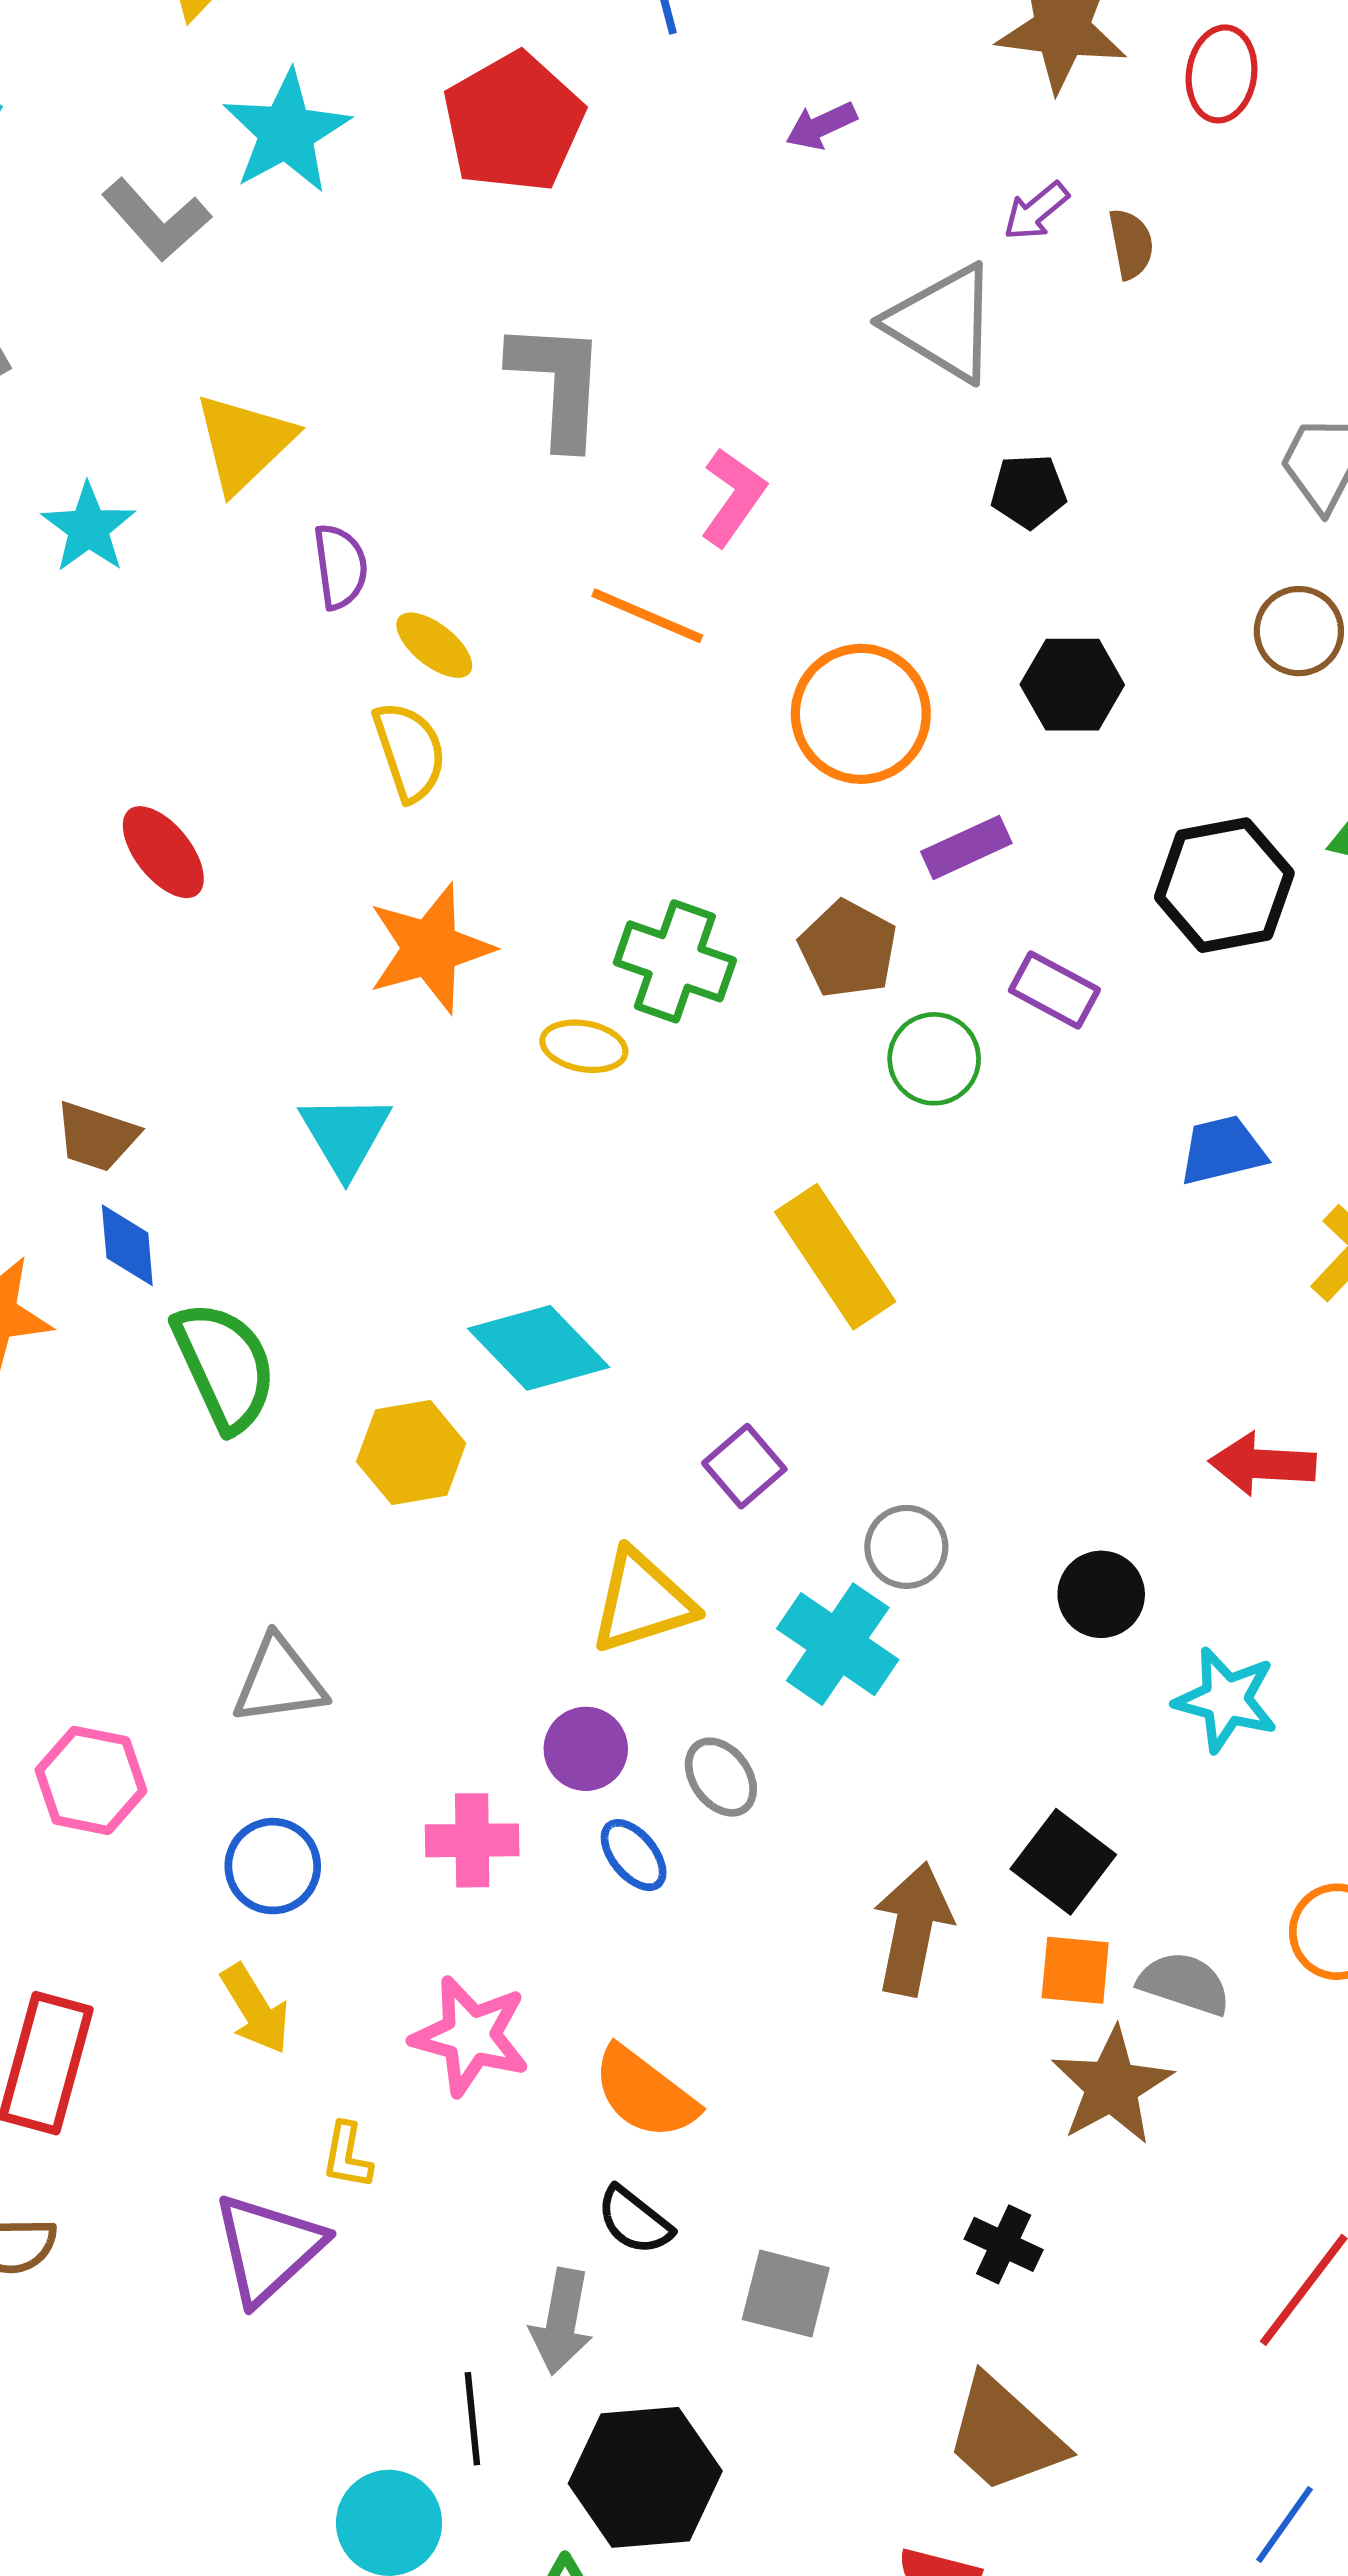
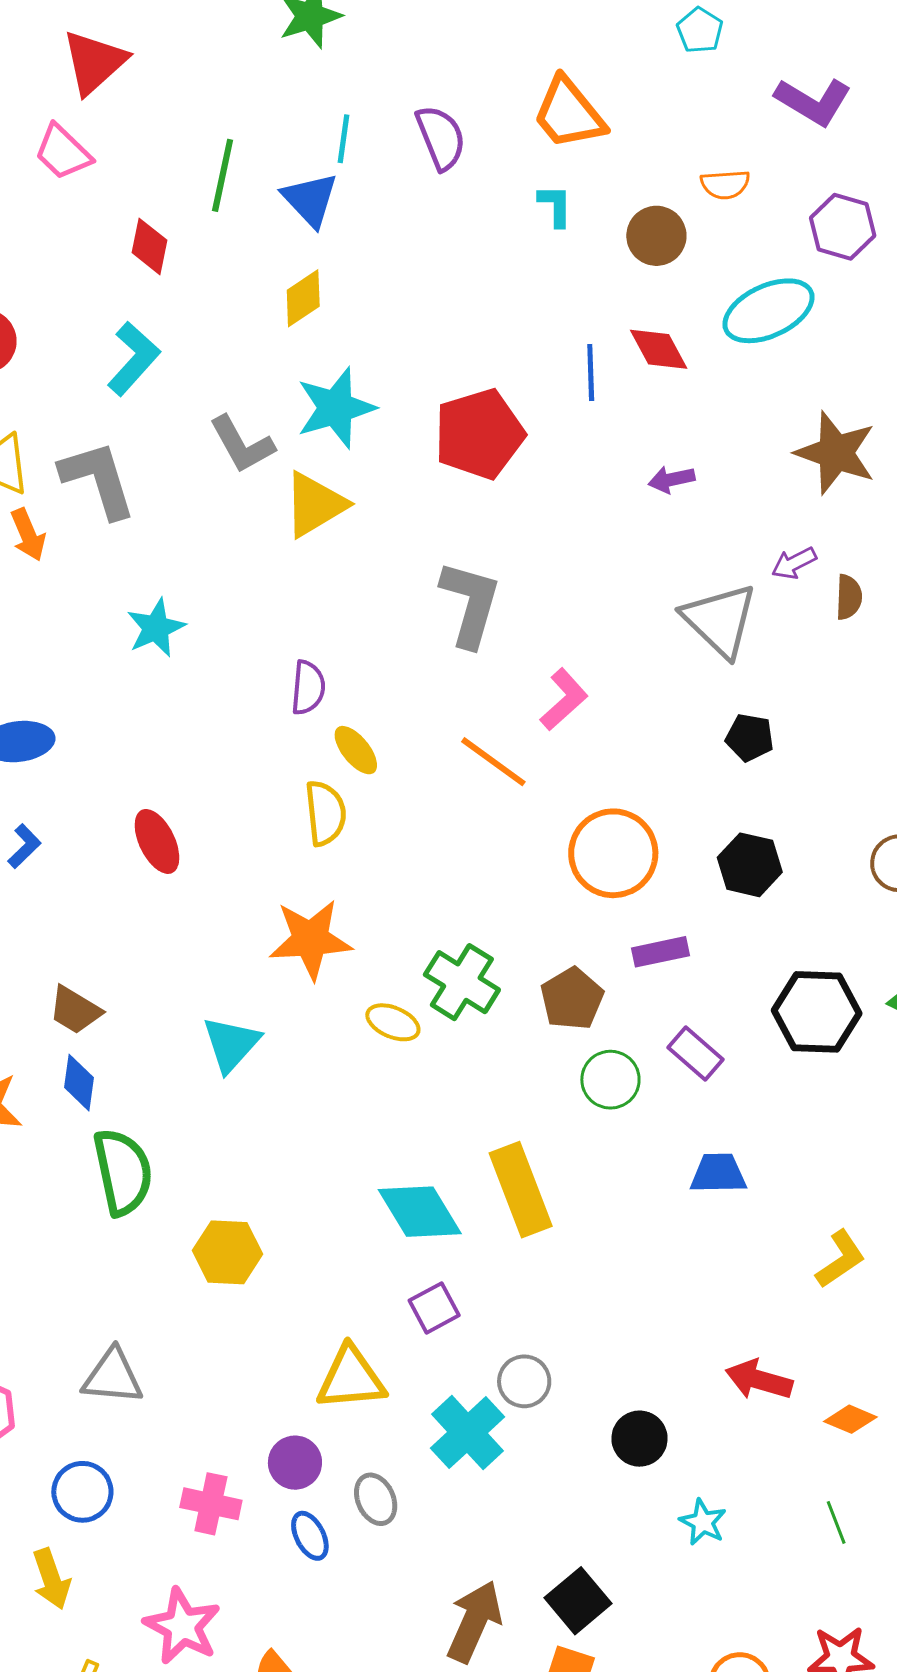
yellow triangle: (244, 443) -> (315, 505), moved
blue trapezoid: (1222, 1150) -> (718, 1173), moved
cyan diamond: (539, 1348) -> (420, 1212), moved
cyan star: (1226, 1700) -> (703, 1522), size x0.7

